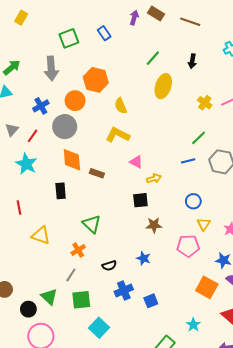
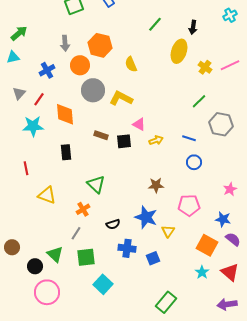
gray arrow: (51, 68) -> (65, 43), moved, size x0.7
yellow ellipse: (163, 86) -> (179, 51), moved
yellow semicircle: (121, 106) -> (131, 64), moved
gray circle: (65, 127) -> (93, 90), moved
orange diamond: (72, 160) -> (65, 114), moved
blue line: (188, 161) -> (189, 138), moved, turned 32
cyan star: (26, 164) -> (33, 126), turned -30
black square: (140, 200) -> (124, 141), moved
yellow triangle: (204, 224) -> (168, 231), moved
blue star: (144, 258) -> (146, 217), size x1.6
blue cross: (124, 290) -> (127, 248), turned 30
cyan star: (193, 325) -> (202, 272), moved

